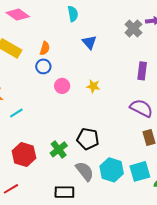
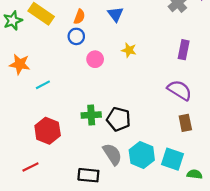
blue triangle: (89, 42) -> (115, 14), moved
yellow star: (93, 86) -> (129, 50), moved
green cross: (59, 149) -> (91, 115), moved, turned 30
cyan square: (140, 171) -> (173, 159), turned 30

